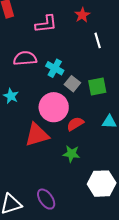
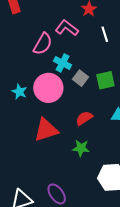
pink L-shape: (46, 24) -> (67, 28), moved, turned -135
pink semicircle: (25, 58) -> (43, 44), moved, turned 125
pink circle: (54, 107) -> (48, 88), moved

